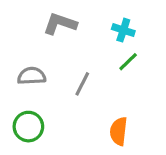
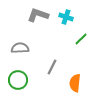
cyan cross: (123, 30) -> (66, 17), moved
gray line: (82, 84) -> (52, 67), moved

